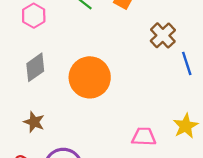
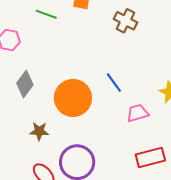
blue line: (187, 63) -> (114, 83), moved
orange circle: (90, 77) -> (73, 98), moved

